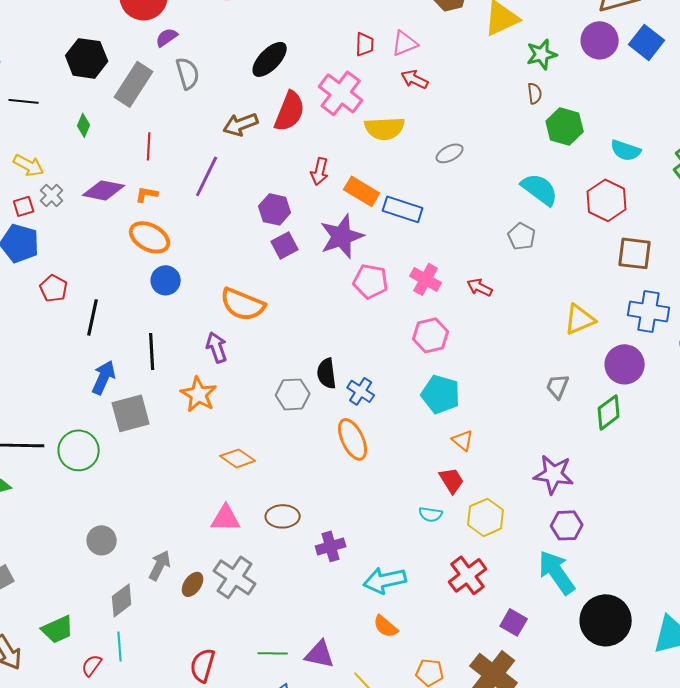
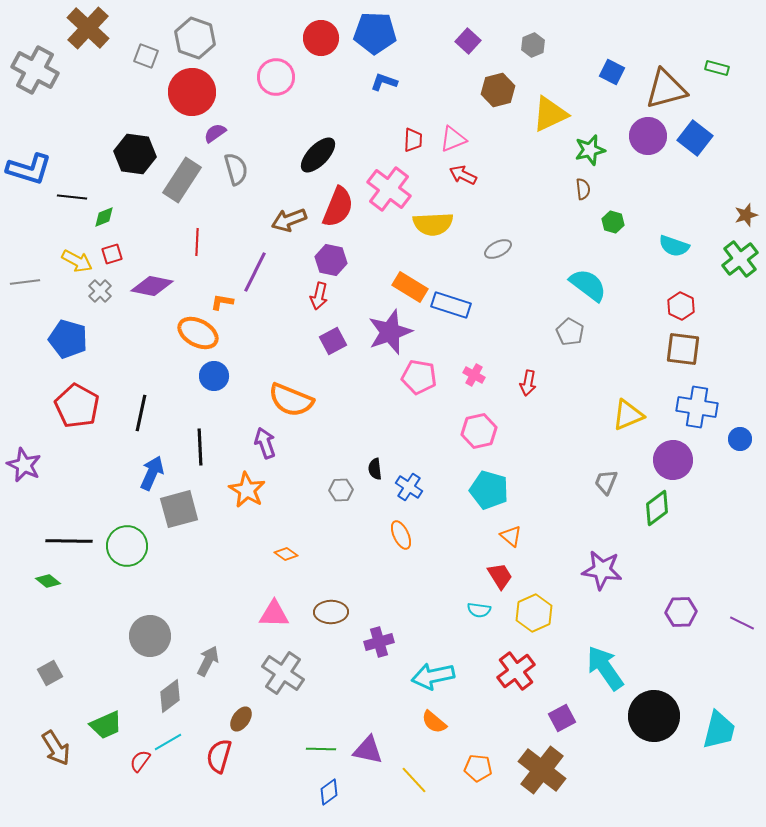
green diamond: (84, 125) -> (104, 217), moved, turned 45
green hexagon: (565, 126) -> (613, 222), size x0.6
red arrow: (320, 171) -> (319, 296), moved
orange L-shape: (147, 194) -> (222, 302), moved
red hexagon: (607, 200) -> (681, 306), moved, size x0.7
red square: (24, 206) -> (112, 254), moved
purple hexagon: (275, 209) -> (331, 260), moved
pink cross: (426, 279) -> (474, 375), size x0.7
red arrow: (480, 287) -> (528, 383), turned -105
red pentagon: (54, 288) -> (77, 406), moved, size x1.6
black semicircle: (327, 373) -> (375, 469), size x0.7
gray hexagon: (293, 394) -> (341, 490), size x0.7
orange ellipse: (353, 439) -> (401, 535), size x0.7
orange diamond: (238, 458) -> (286, 554), size x0.7
purple hexagon: (567, 525) -> (681, 612), moved
gray circle: (102, 540) -> (150, 636), size x1.4
brown ellipse: (193, 584) -> (241, 719), moved
purple square: (514, 622) -> (562, 718), turned 32
cyan line: (120, 646) -> (168, 742), turned 64
red semicircle: (203, 665) -> (219, 756), moved

